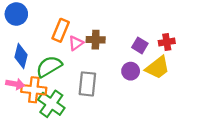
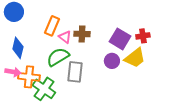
pink triangle: (76, 43) -> (65, 37), turned -48
purple square: (140, 45) -> (120, 39), size x1.5
green semicircle: (49, 66) -> (58, 57), moved

